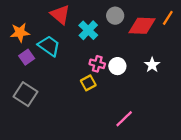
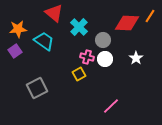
gray circle: (115, 16) -> (103, 40), moved
purple square: (27, 57) -> (15, 51), moved
gray square: (26, 94) -> (37, 88), moved, turned 30

